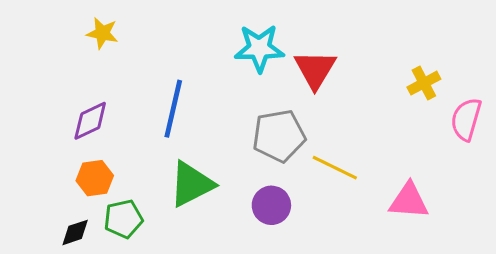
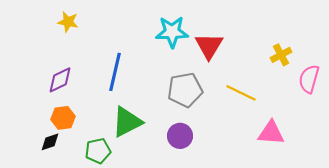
yellow line: (335, 168) -> (241, 93), moved
green pentagon: (123, 219) -> (98, 151), moved
black diamond: (75, 232) -> (50, 142), moved

